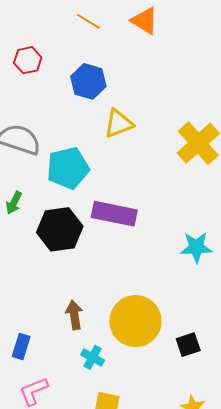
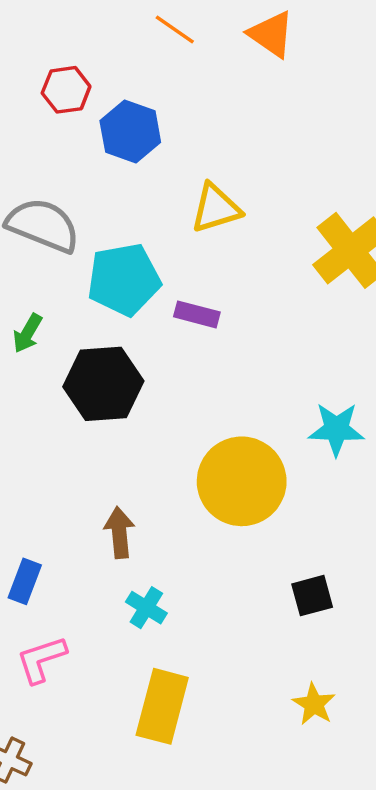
blue hexagon: (88, 81) -> (130, 131), moved
purple rectangle: (114, 214) -> (197, 314), moved, size x0.6
yellow circle: (135, 321) -> (242, 481), moved

